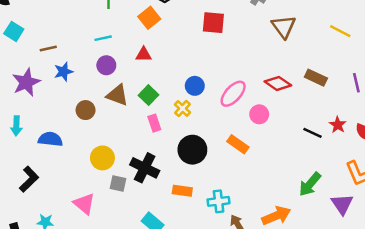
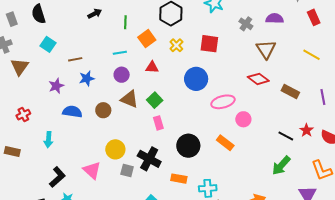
orange square: (149, 18) -> (147, 39), moved
purple star: (26, 82) -> (56, 86), size x0.7
red diamond: (278, 83) -> (258, 79), moved
blue circle: (195, 86) -> (196, 79), moved, size x1.5
pink ellipse: (233, 94) -> (223, 102), turned 30
yellow cross: (183, 108) -> (176, 45), moved
cyan arrow: (16, 126) -> (48, 140), moved
blue semicircle: (50, 139) -> (72, 112), moved
black L-shape: (29, 179) -> (57, 177), moved
green arrow: (310, 184) -> (281, 165), moved
pink triangle: (84, 204) -> (92, 170), moved

